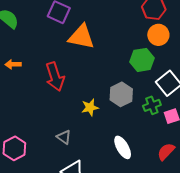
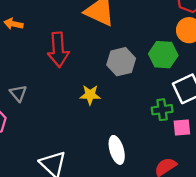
gray hexagon: (121, 94) -> (121, 62), moved
gray triangle: (64, 137) -> (18, 93), moved

